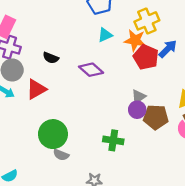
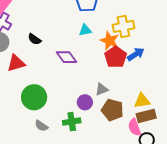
purple circle: (137, 110) -> (85, 102), moved
green circle: (53, 134) -> (34, 97), moved
green cross: (113, 140) -> (72, 122), turned -30
gray semicircle: (61, 155) -> (41, 126), moved

